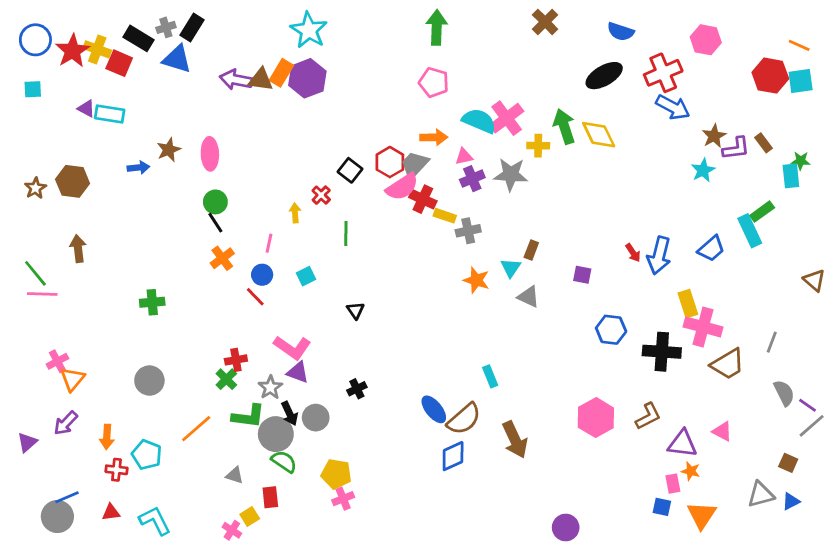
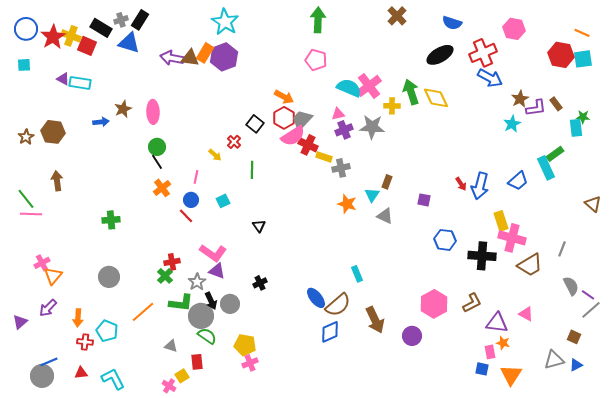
orange arrow: (434, 137) -> (284, 97), moved, turned 30
yellow arrow: (295, 213) -> (215, 155), turned 136
purple circle: (566, 527) -> (412, 336), moved

